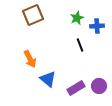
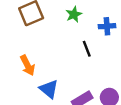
green star: (77, 18) -> (74, 14), moved

